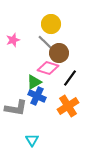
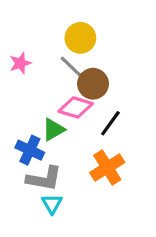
blue cross: (37, 96) -> (30, 150), moved
gray L-shape: (16, 108) -> (44, 179), moved
cyan triangle: (32, 140) -> (52, 204), moved

